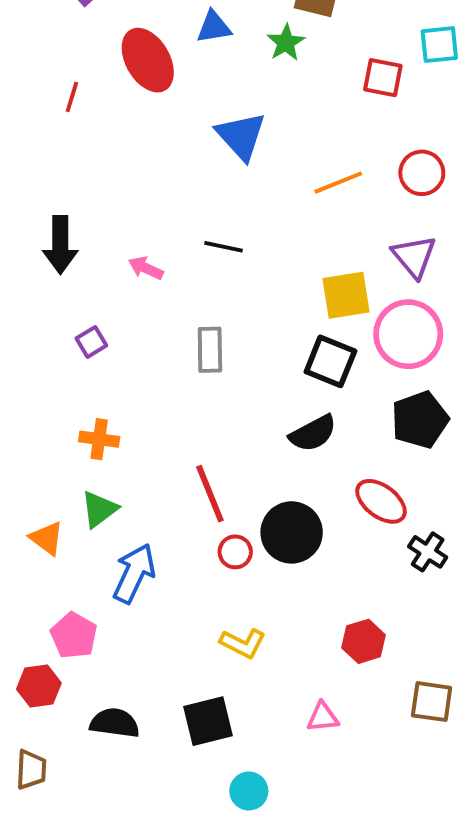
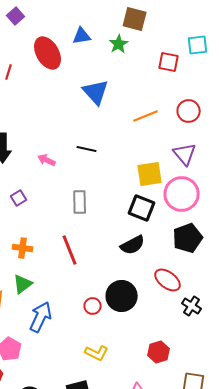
red line: (210, 494) -> (70, 250), moved

